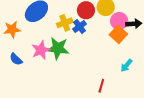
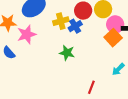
green star: (58, 48) -> (67, 53), moved, size x0.7
pink star: (41, 50) -> (27, 34), moved

